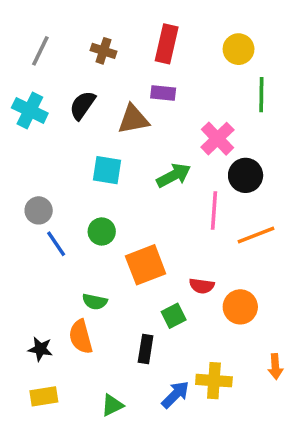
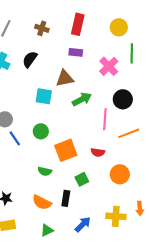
brown triangle: (133, 119) -> (65, 78), moved
pink cross: (217, 139) -> (109, 66), moved
red semicircle: (202, 286) -> (98, 152), moved
green semicircle: (95, 302) -> (45, 171), moved
orange semicircle: (81, 337) -> (42, 202), moved, turned -48
yellow cross: (214, 381) -> (116, 216), moved

